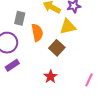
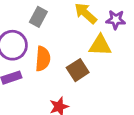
orange semicircle: (37, 33) -> (43, 59), moved

